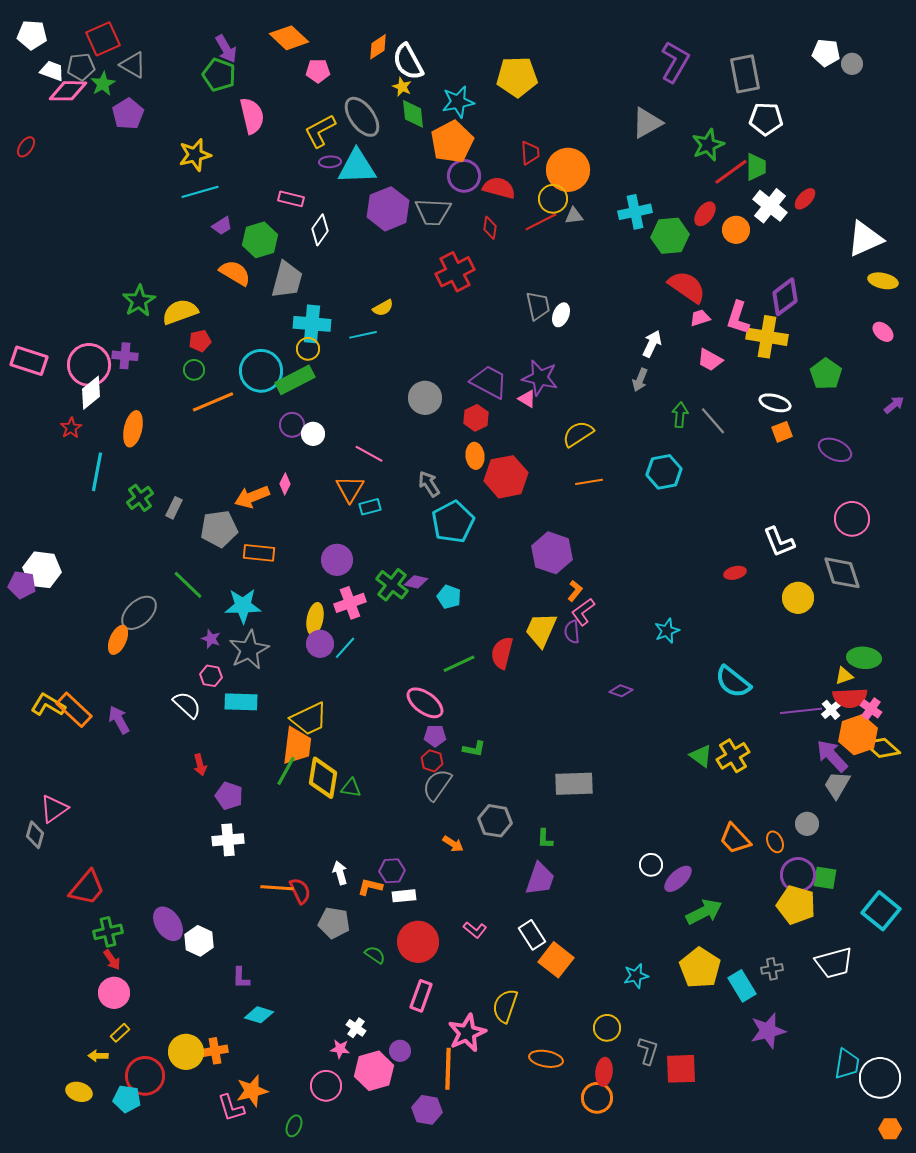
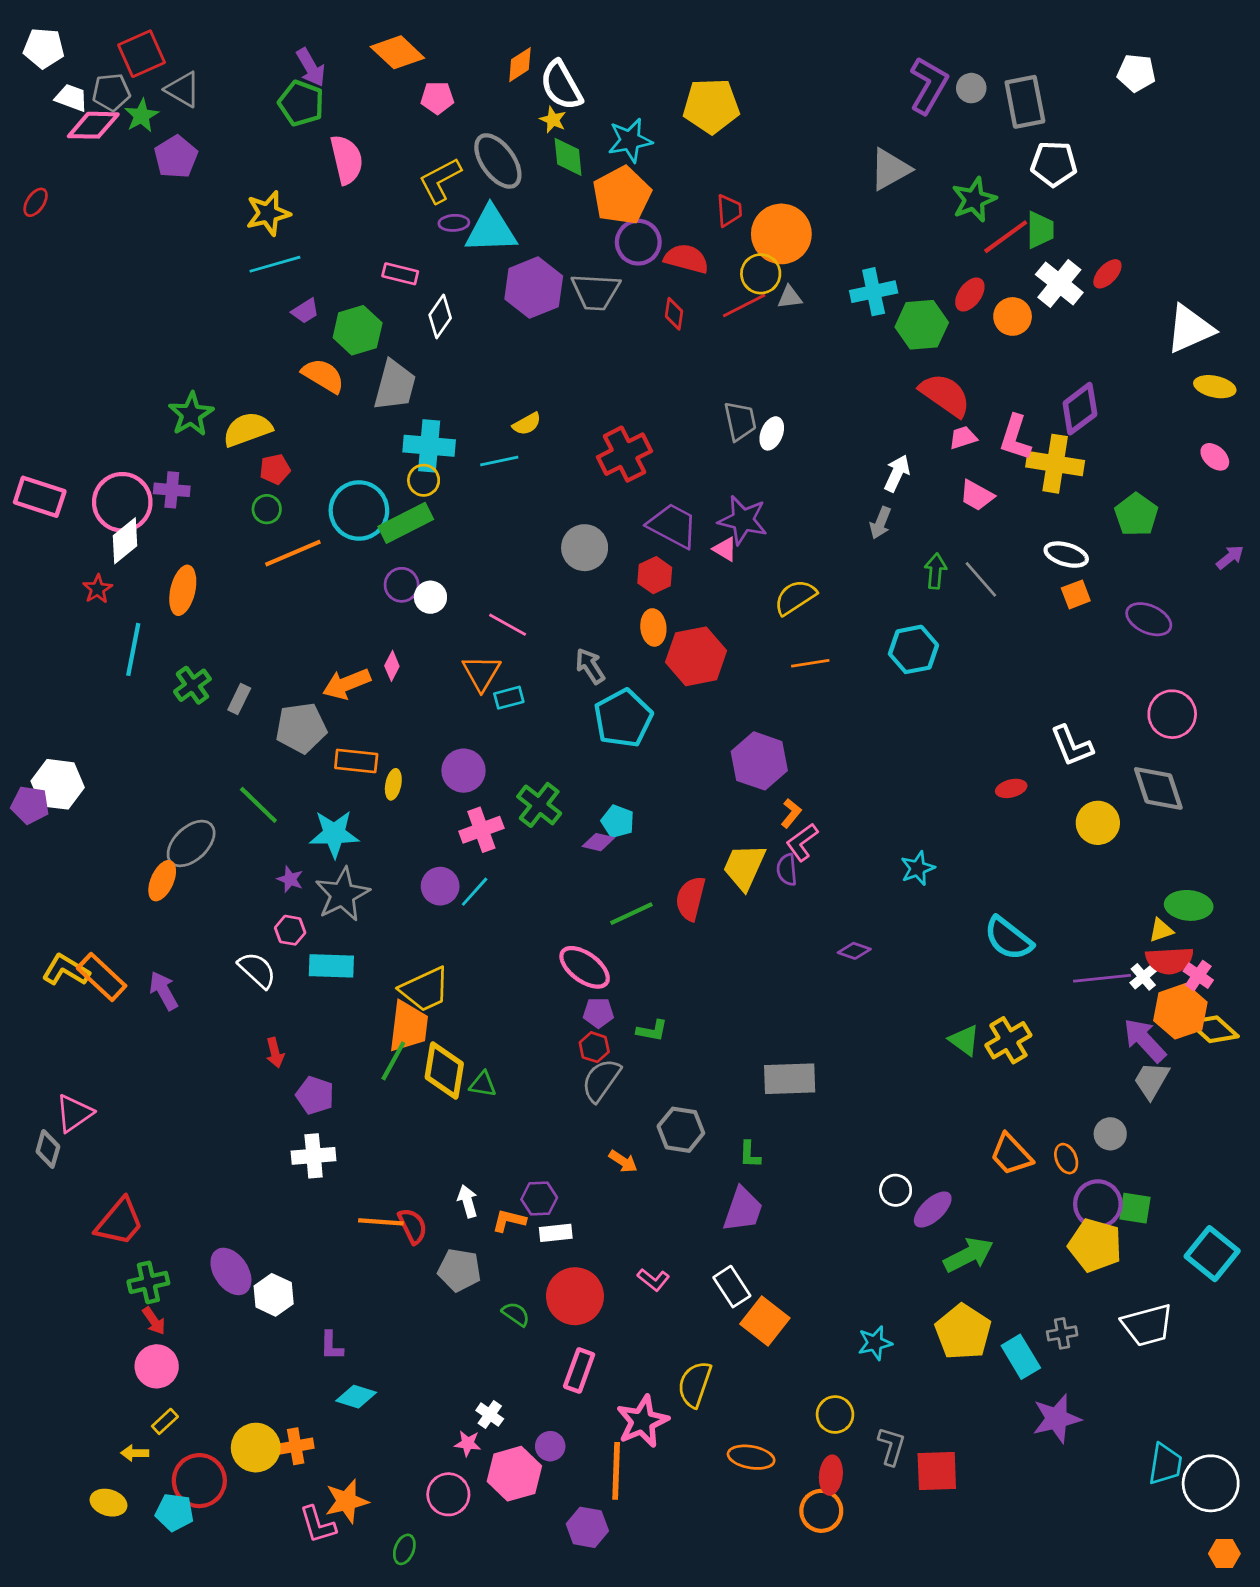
gray circle: (852, 64) -> (971, 88), moved
red cross: (455, 272) -> (624, 454), moved
purple diamond: (416, 582) -> (598, 842), moved
yellow ellipse: (315, 619) -> (393, 784), moved, size x0.7

